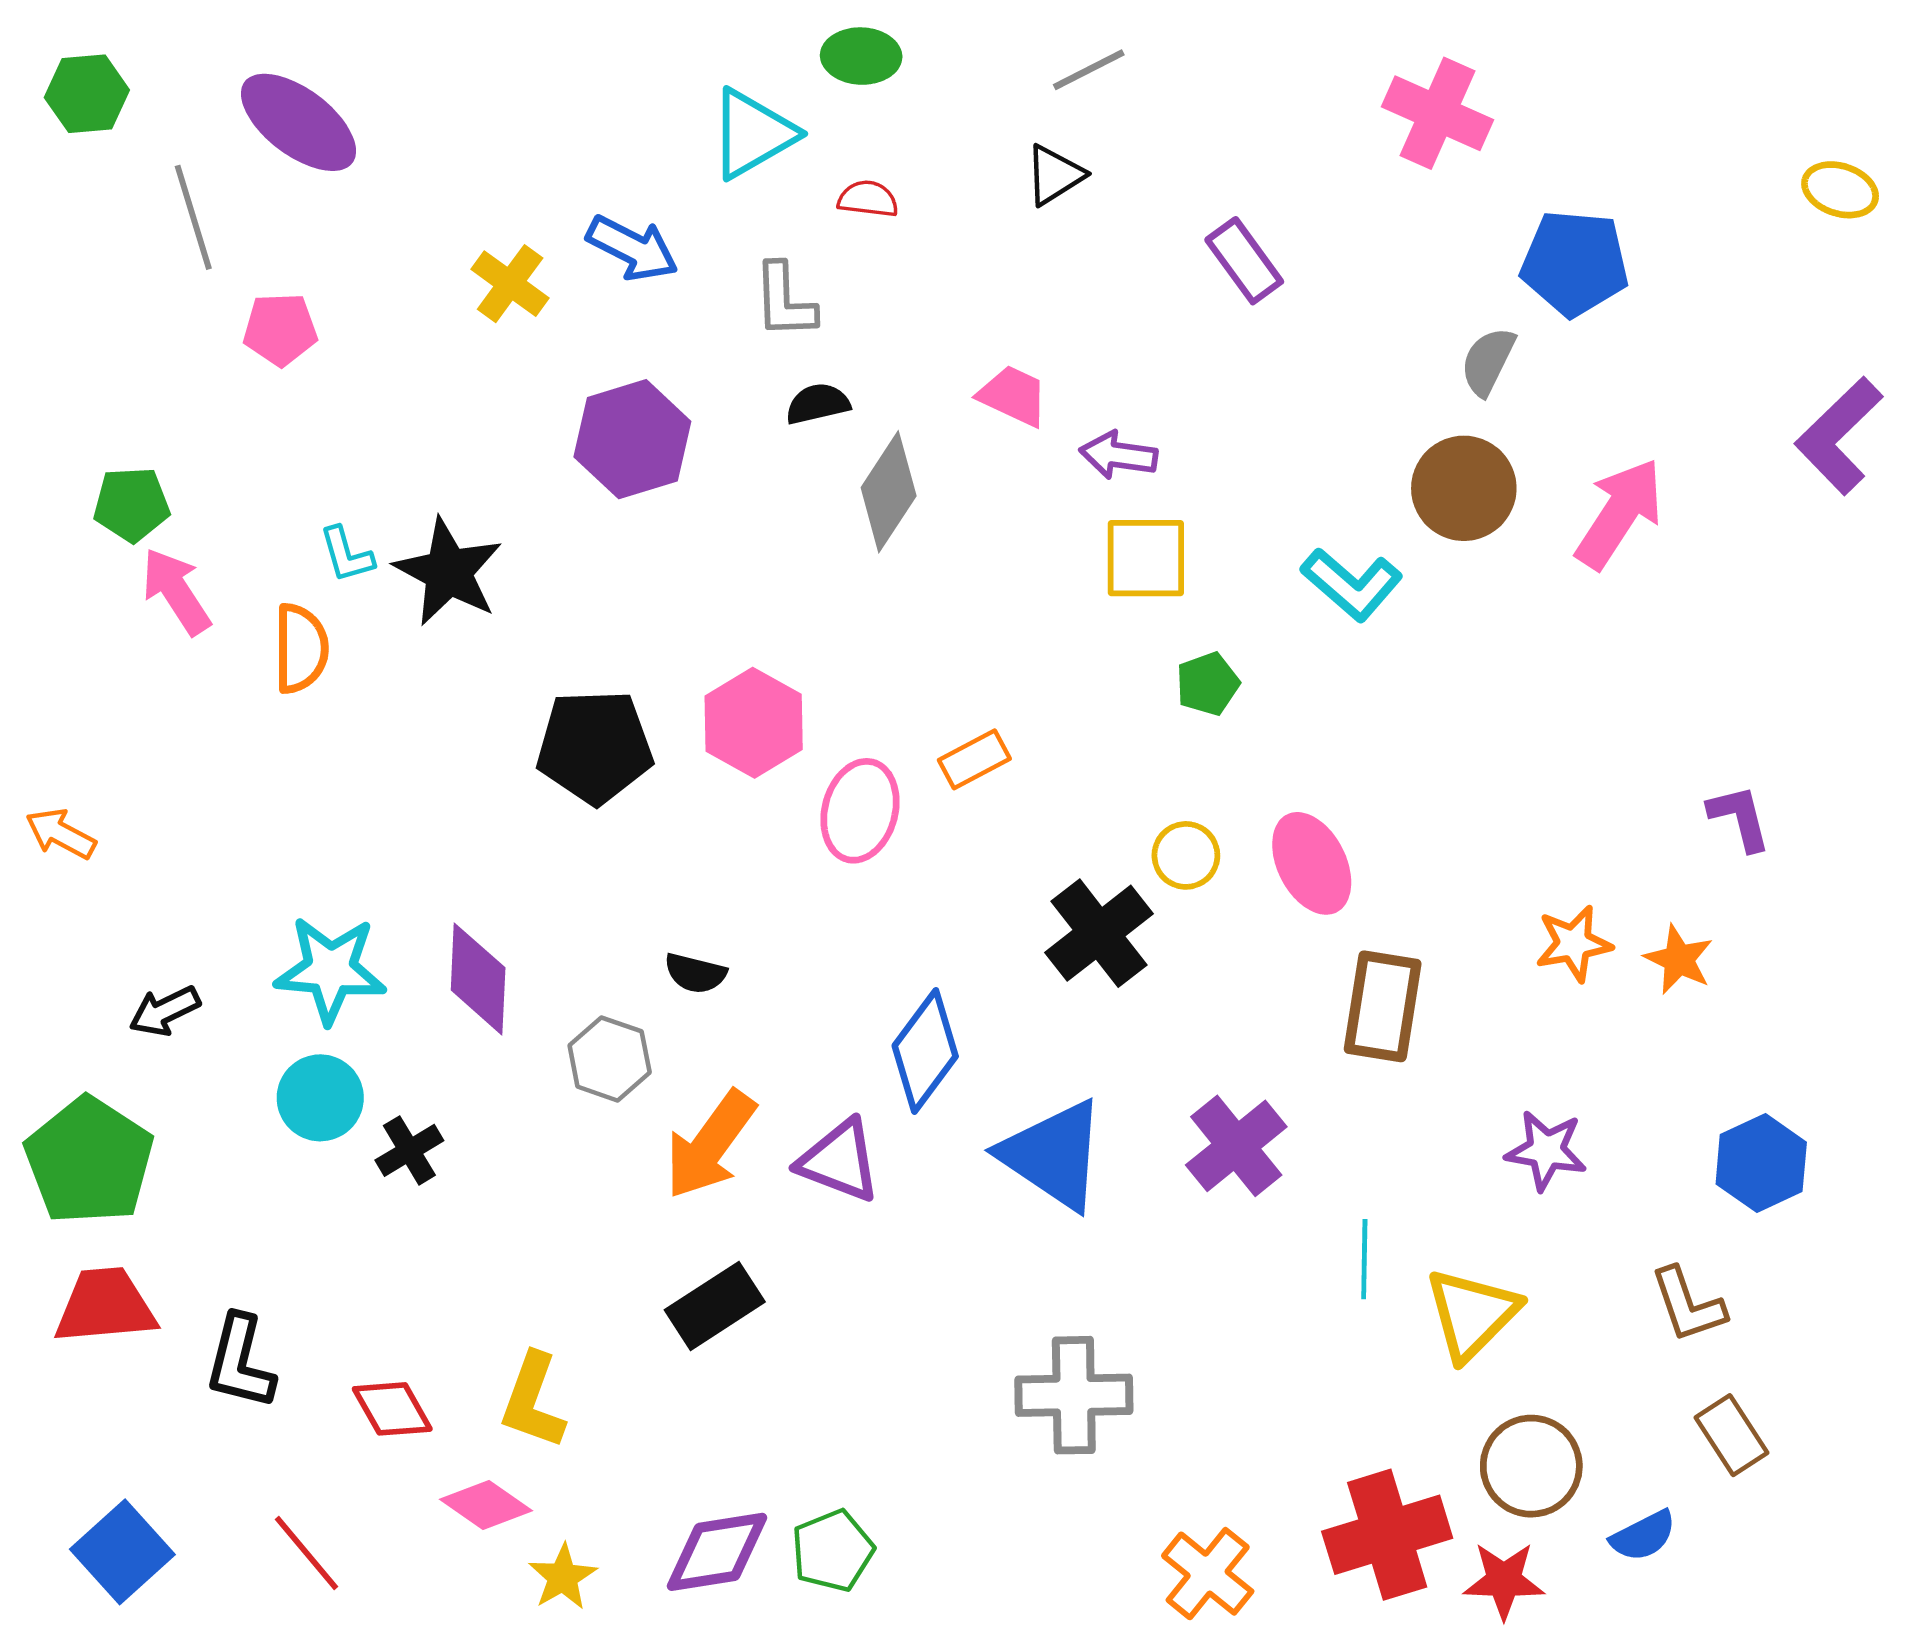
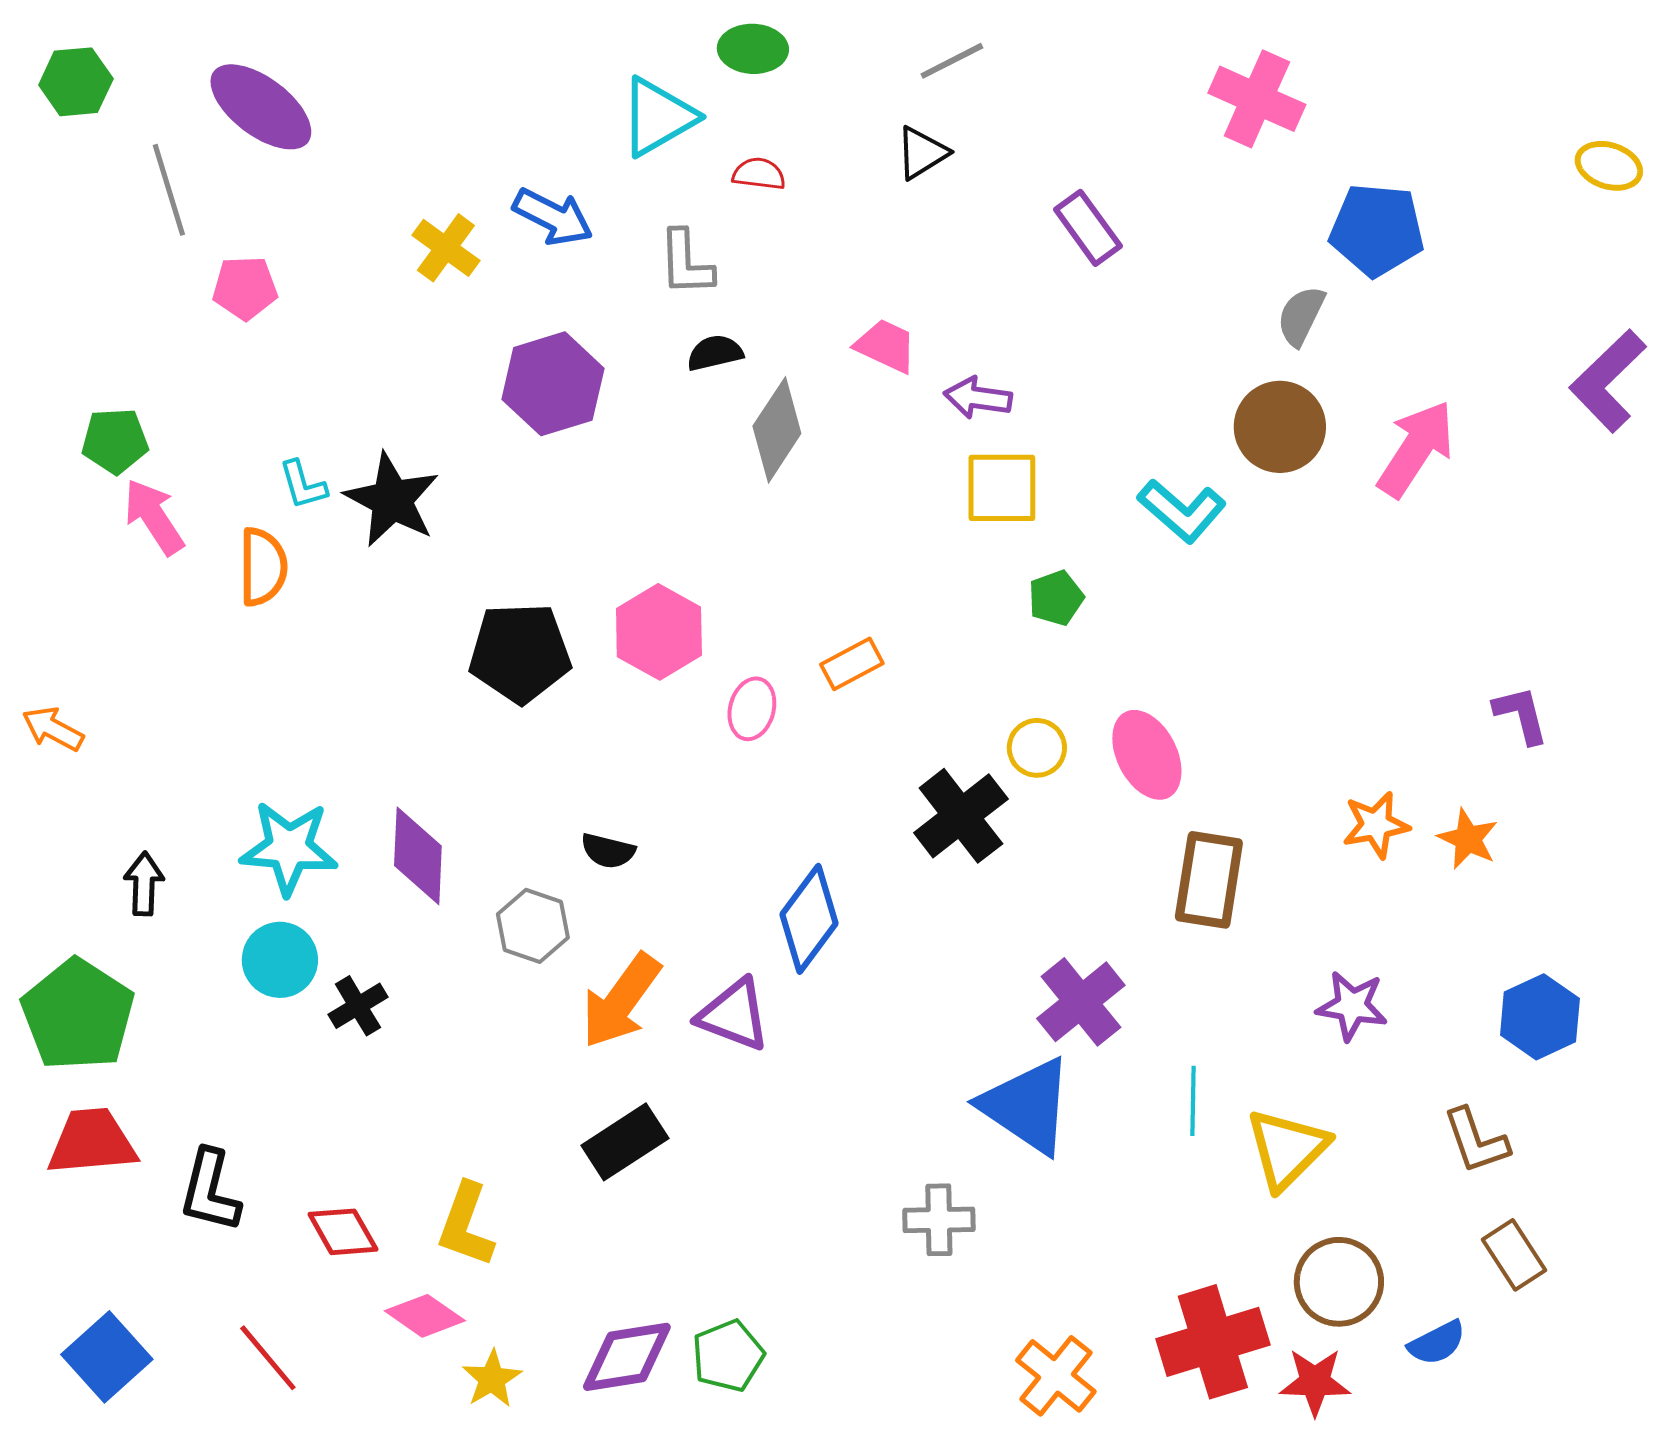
pink ellipse: (860, 811) -> (752, 709), size x0.7
black arrow: (165, 1011) -> (144, 884), turned 118
blue triangle: (1053, 1155) -> (1027, 1106), moved
gray cross: (1074, 1395) -> (939, 1220), size x0.7

